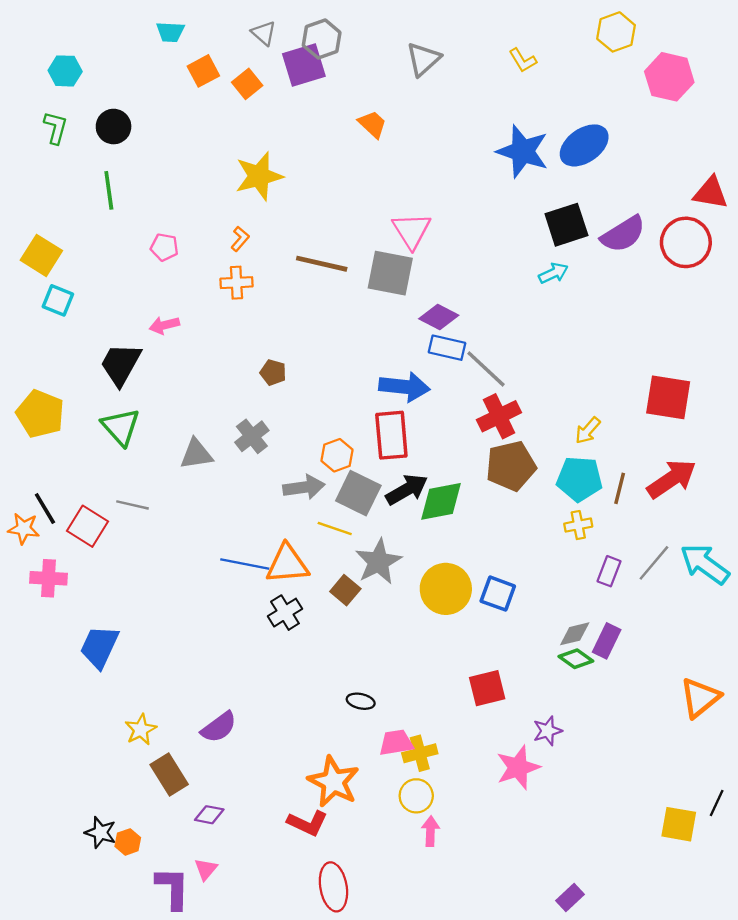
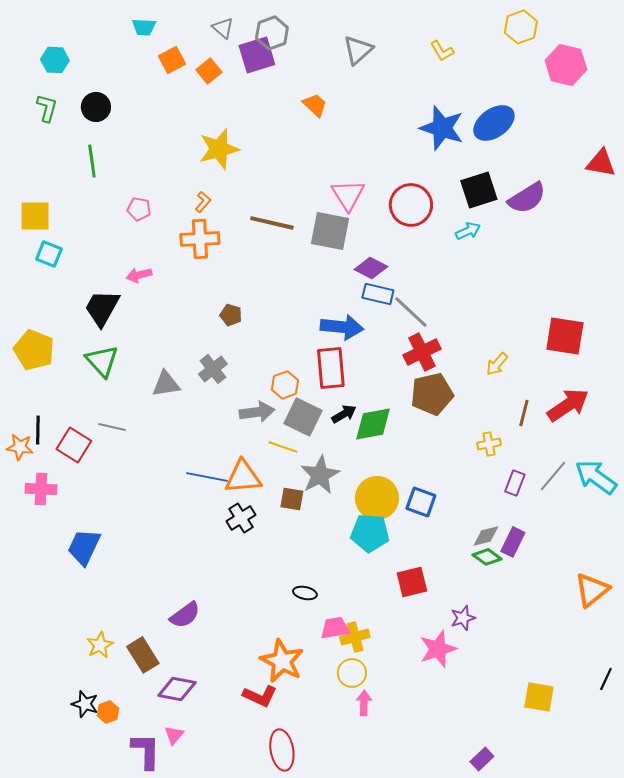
red circle: (686, 242) -> (411, 205), moved
yellow square: (41, 255) -> (35, 216), turned -32
orange cross: (237, 283) -> (200, 239), size x1.4
cyan pentagon: (579, 479) -> (370, 533), moved
black arrow: (407, 490) -> (344, 414), size x0.7
black line: (45, 508) -> (38, 430), turned 32
brown square: (345, 590) -> (292, 499), turned -30
yellow star: (141, 730) -> (100, 645), moved
purple diamond: (209, 815) -> (177, 689), size x1.5
yellow square: (679, 824) -> (539, 697), moved

